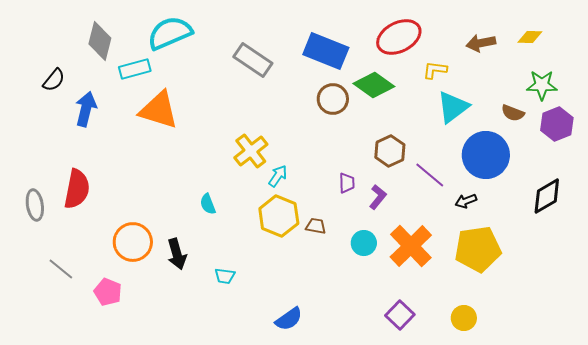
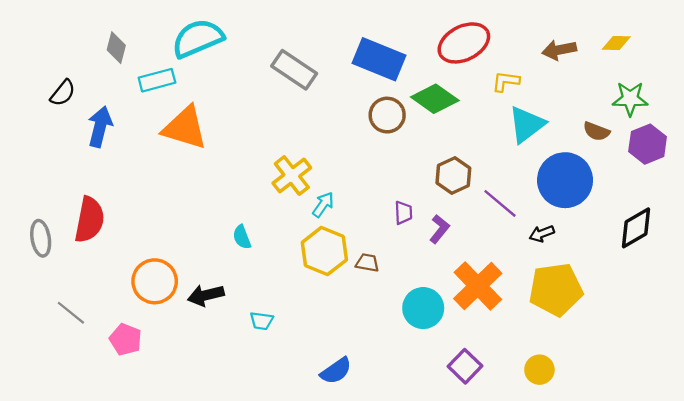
gray diamond: (100, 41) -> (116, 48), size x0.7
cyan circle: (364, 243) -> (423, 308), moved, size x1.4
black arrow: (177, 254) -> (206, 295), turned 92

